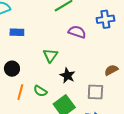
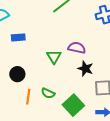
purple semicircle: (77, 32) -> (77, 48), moved
black star: (67, 76) -> (85, 69), moved

